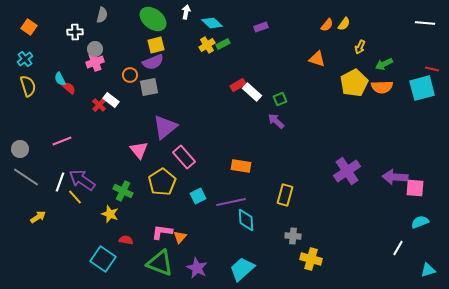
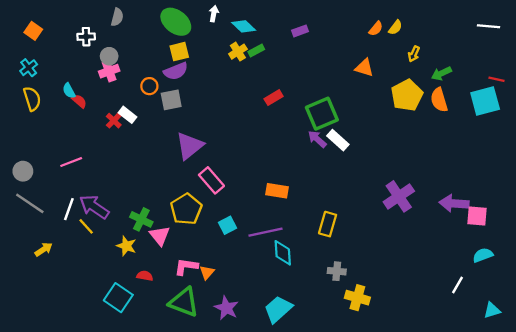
orange semicircle: (382, 87) -> (439, 100), turned 75
white rectangle: (252, 92) -> (338, 140), moved
green square: (280, 99) -> (322, 114), size x2.0
pink triangle: (139, 150) -> (160, 236), moved

